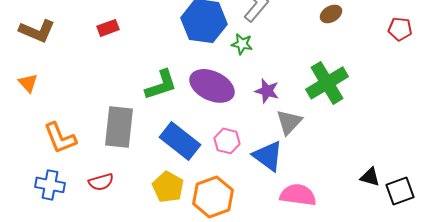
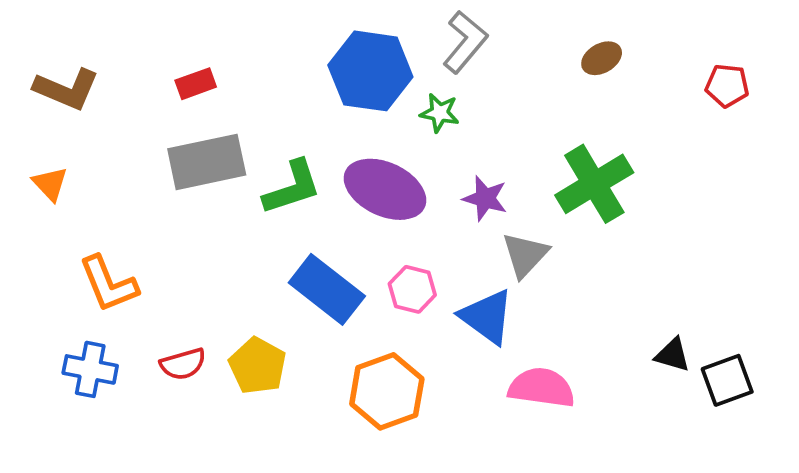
gray rectangle: (119, 127) -> (207, 162), moved, turned 72
yellow pentagon: (168, 187) -> (258, 366), moved

